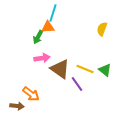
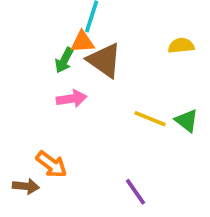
yellow semicircle: (102, 29) -> (181, 46), turned 64
brown triangle: (60, 69) -> (104, 60), moved
purple line: (77, 84) -> (135, 192), moved

